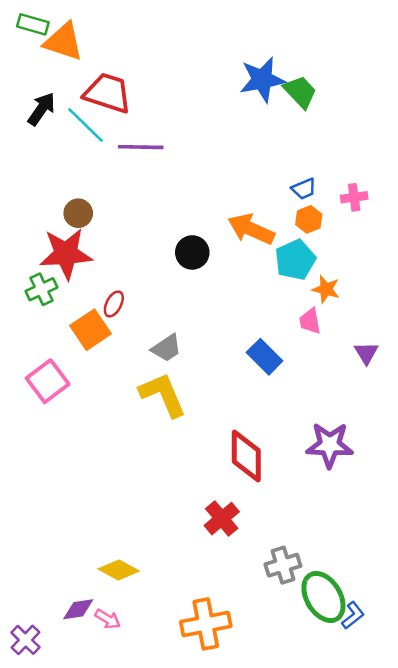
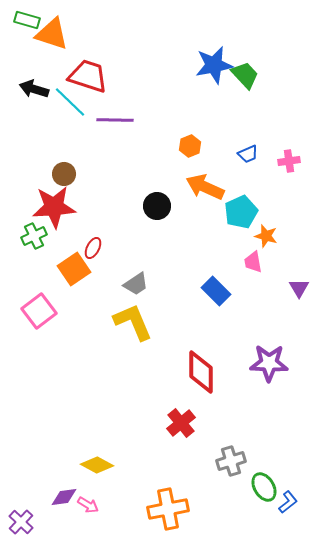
black arrow: (41, 109) -> (34, 89), turned -108
orange hexagon: (309, 219) -> (190, 146), moved
green ellipse: (323, 597) -> (264, 487), size x0.7

